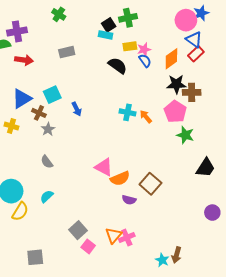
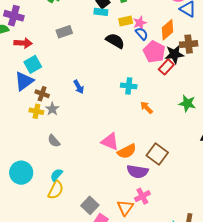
purple cross: (17, 31) -> (14, 16), turned 30
red rectangle: (196, 54) -> (166, 67), moved
brown cross: (192, 92) -> (189, 44), moved
cyan square: (52, 95) -> (33, 64), moved
pink pentagon: (175, 112) -> (154, 52), moved
orange arrow: (146, 117) -> (146, 108), moved
yellow cross: (11, 126) -> (36, 111), moved
purple semicircle: (129, 200) -> (137, 171), size x1.5
yellow semicircle: (20, 212) -> (56, 190), moved
pink cross: (127, 237) -> (142, 196), moved

